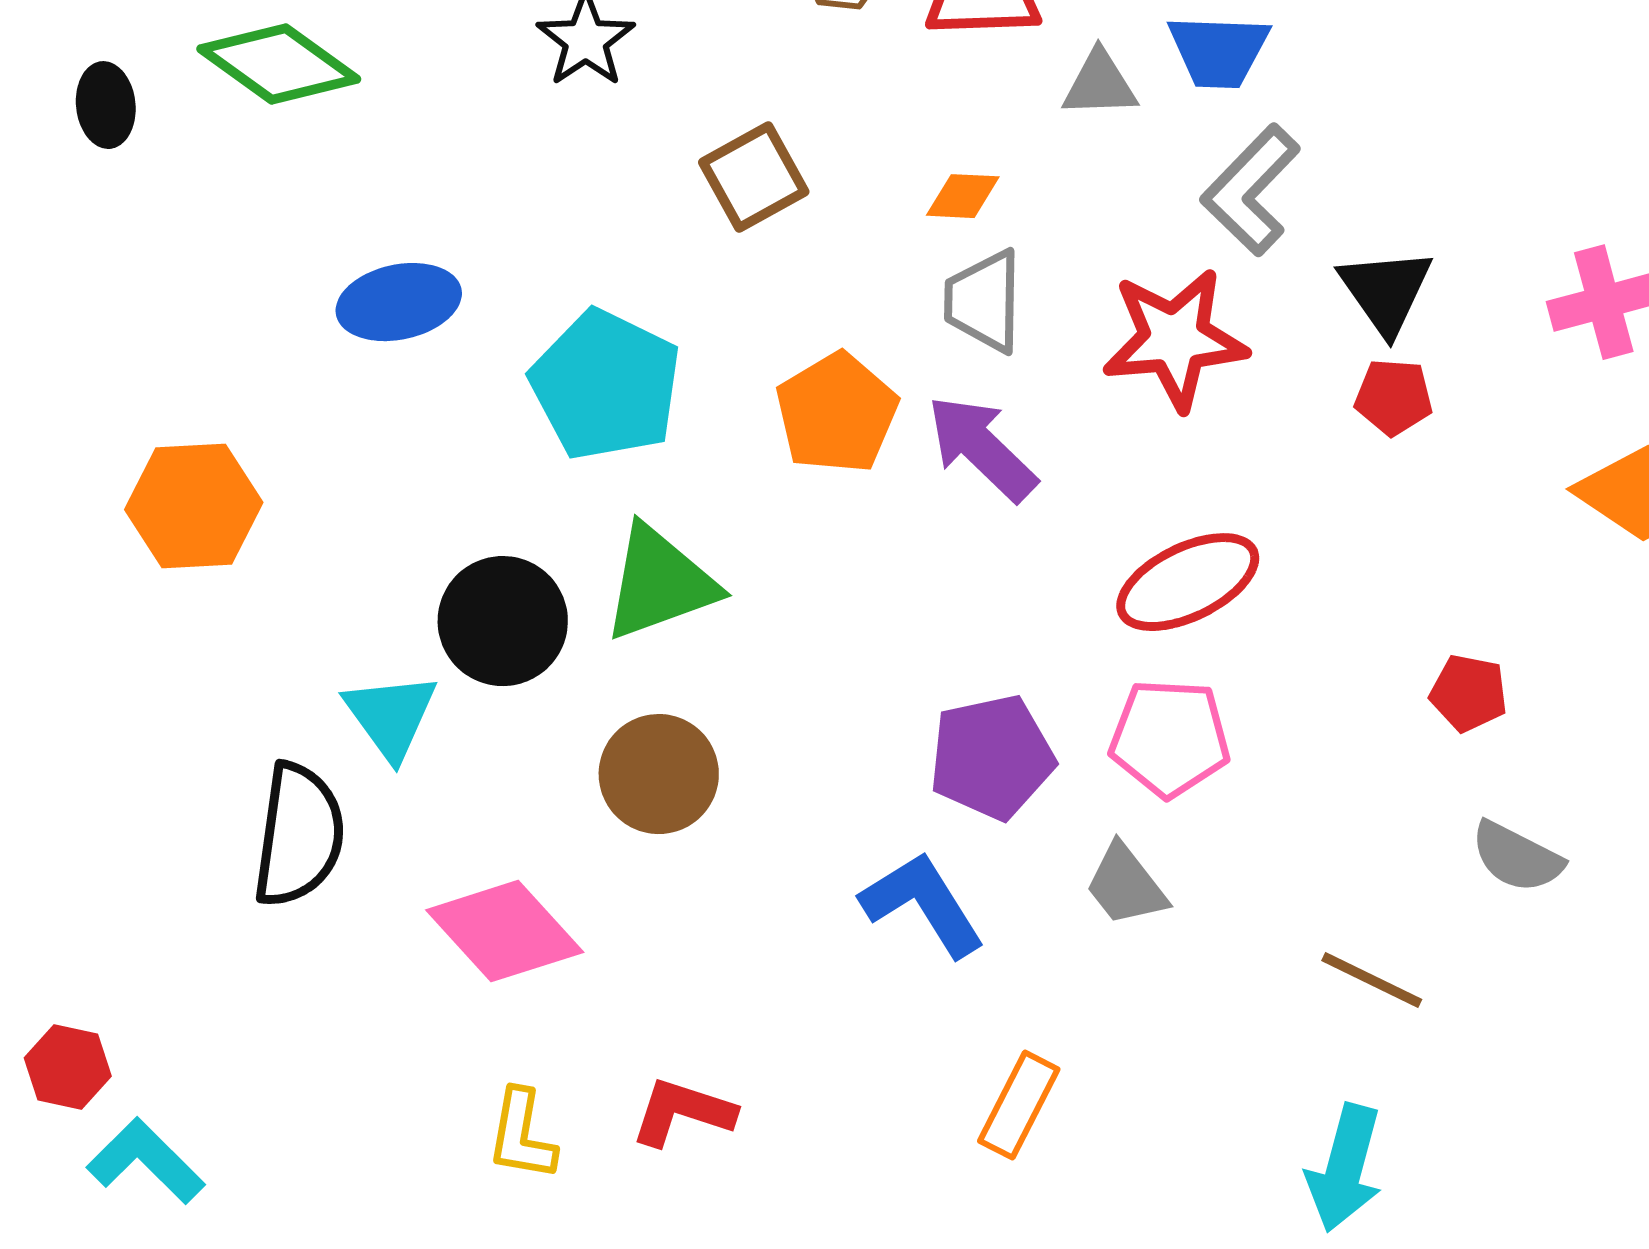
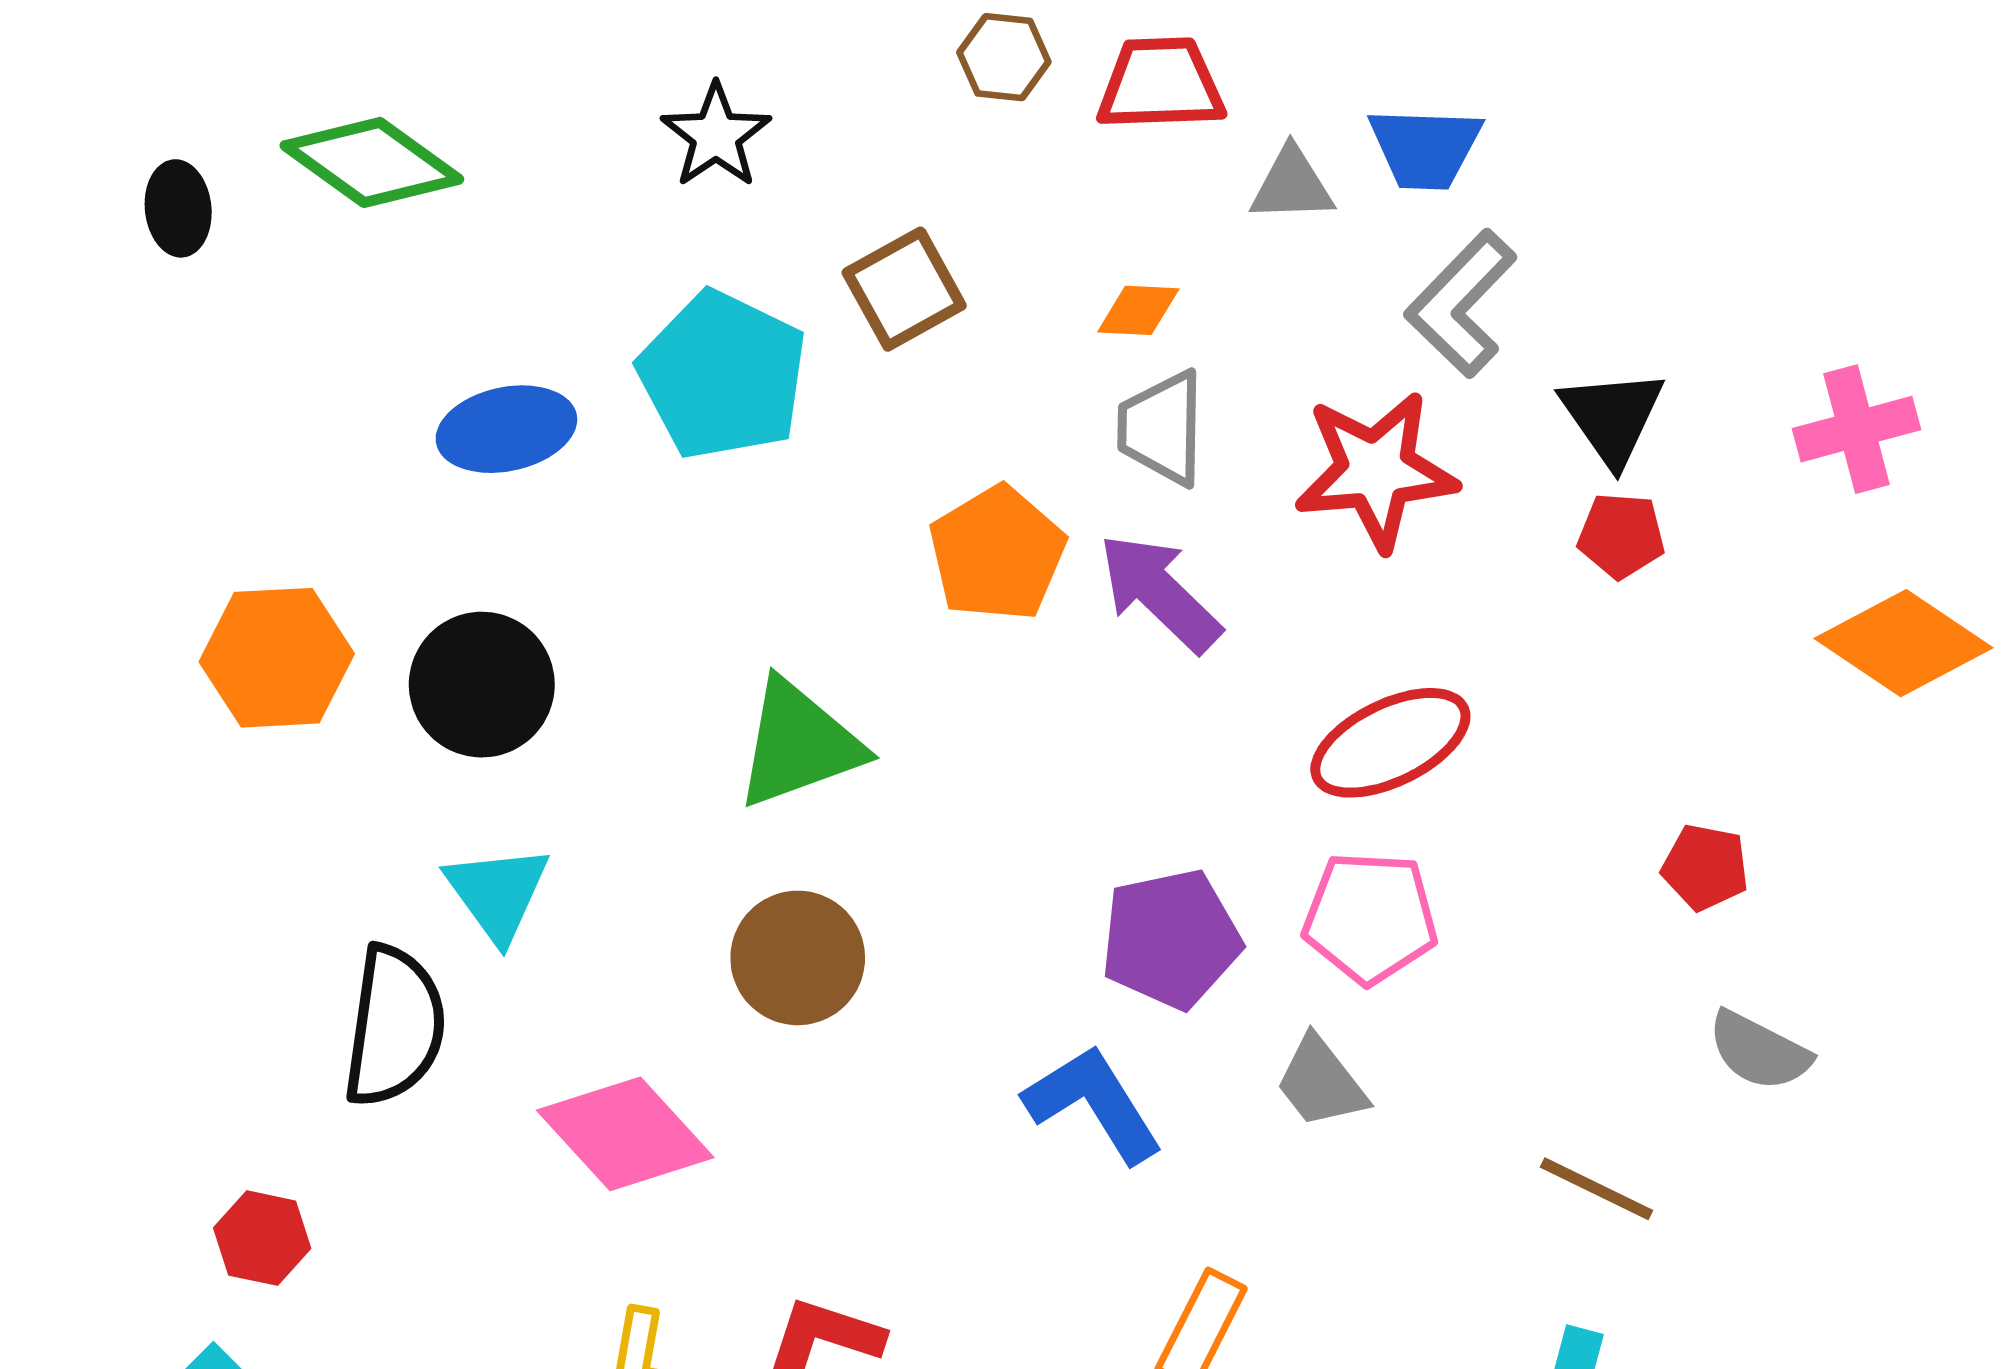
cyan pentagon: (606, 385) -> (723, 375), moved
black circle: (503, 621) -> (482, 685), moved
red hexagon: (68, 1067) -> (262, 1238), moved

